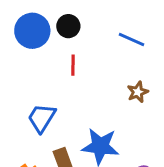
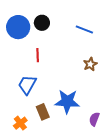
red line: (73, 65) -> (38, 55), moved

